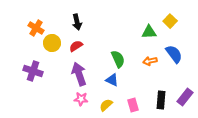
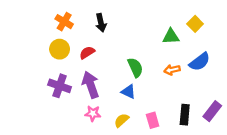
black arrow: (77, 22) -> (101, 23), moved
orange cross: (36, 28) -> (64, 22), moved
blue semicircle: (174, 54) -> (200, 62), turned 90
purple cross: (33, 71) -> (60, 86), moved

